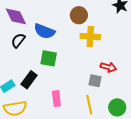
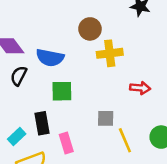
black rectangle: (29, 80) -> (42, 123), turned -36
gray square: (95, 81) -> (106, 118), moved
pink rectangle: (56, 99) -> (66, 143), moved

